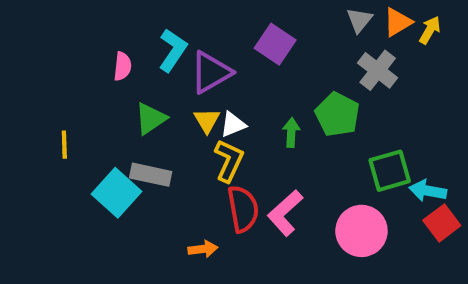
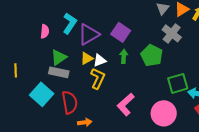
purple square: (275, 44) -> (121, 32), moved
yellow triangle: (207, 120) -> (87, 58), turned 32
green arrow: (291, 133) -> (124, 56), moved
gray rectangle: (151, 175) -> (59, 72), moved
red semicircle: (243, 209) -> (70, 102), moved

